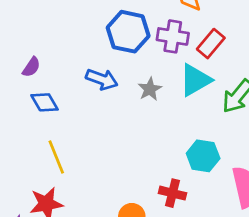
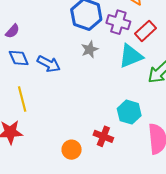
blue arrow: (102, 79) -> (49, 64), moved
gray star: (150, 89) -> (90, 49), moved

